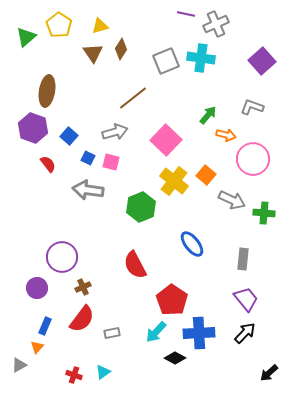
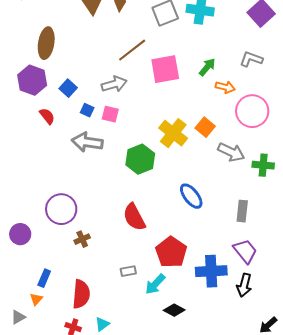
pink square: (166, 140) -> (165, 69), moved, turned 36
purple circle: (37, 288) -> (20, 234), moved
red semicircle: (82, 319) -> (81, 294), moved, turned -32
gray rectangle: (112, 333) -> (128, 271), moved
blue cross: (199, 333) -> (211, 271), moved
black arrow: (245, 333) -> (244, 285), turned 150

